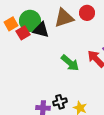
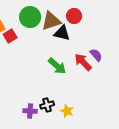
green circle: (30, 21) -> (30, 17), moved
black triangle: (41, 30) -> (62, 33), moved

